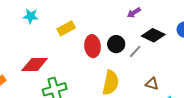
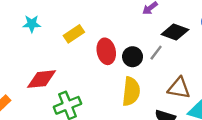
black circle: (116, 44) -> (133, 57), moved
brown triangle: (152, 84) -> (179, 88), size x1.5

